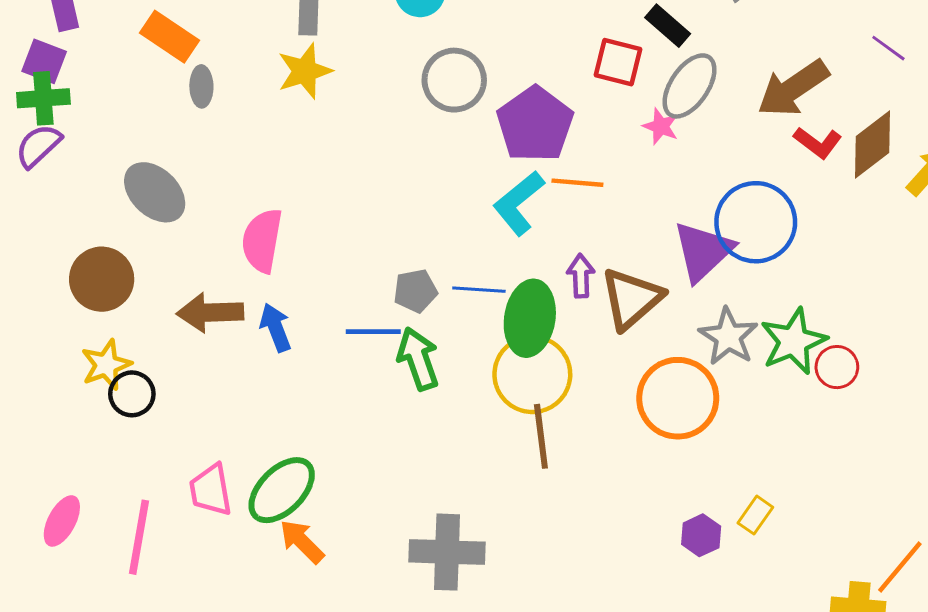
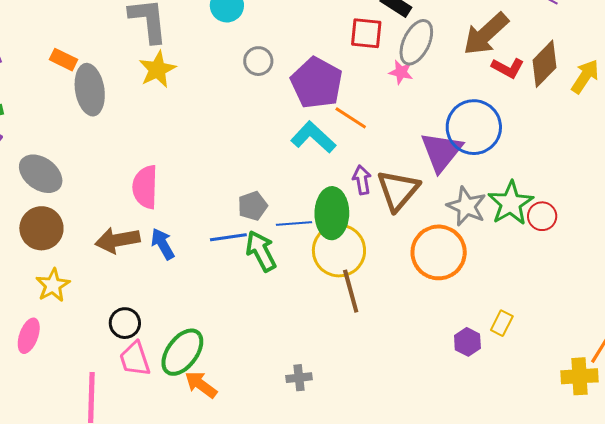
orange rectangle: (169, 37) -> (63, 60), size x0.7
gray circle: (454, 80) -> (258, 61), size x0.7
gray ellipse: (201, 86) -> (90, 90), size x1.8
orange line: (577, 183) -> (351, 118), turned 36
gray ellipse: (155, 192) -> (41, 174), moved
cyan L-shape: (519, 203) -> (313, 137), turned 90
blue line: (479, 290) -> (294, 223), moved
black circle: (132, 394) -> (125, 323), moved
pink ellipse: (62, 521) -> (29, 336), moved
gray cross: (447, 552) -> (299, 378), size x0.5

